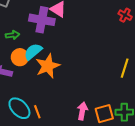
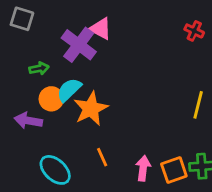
purple cross: (42, 20) -> (79, 45), turned 30
orange line: (37, 112) -> (102, 157), moved

